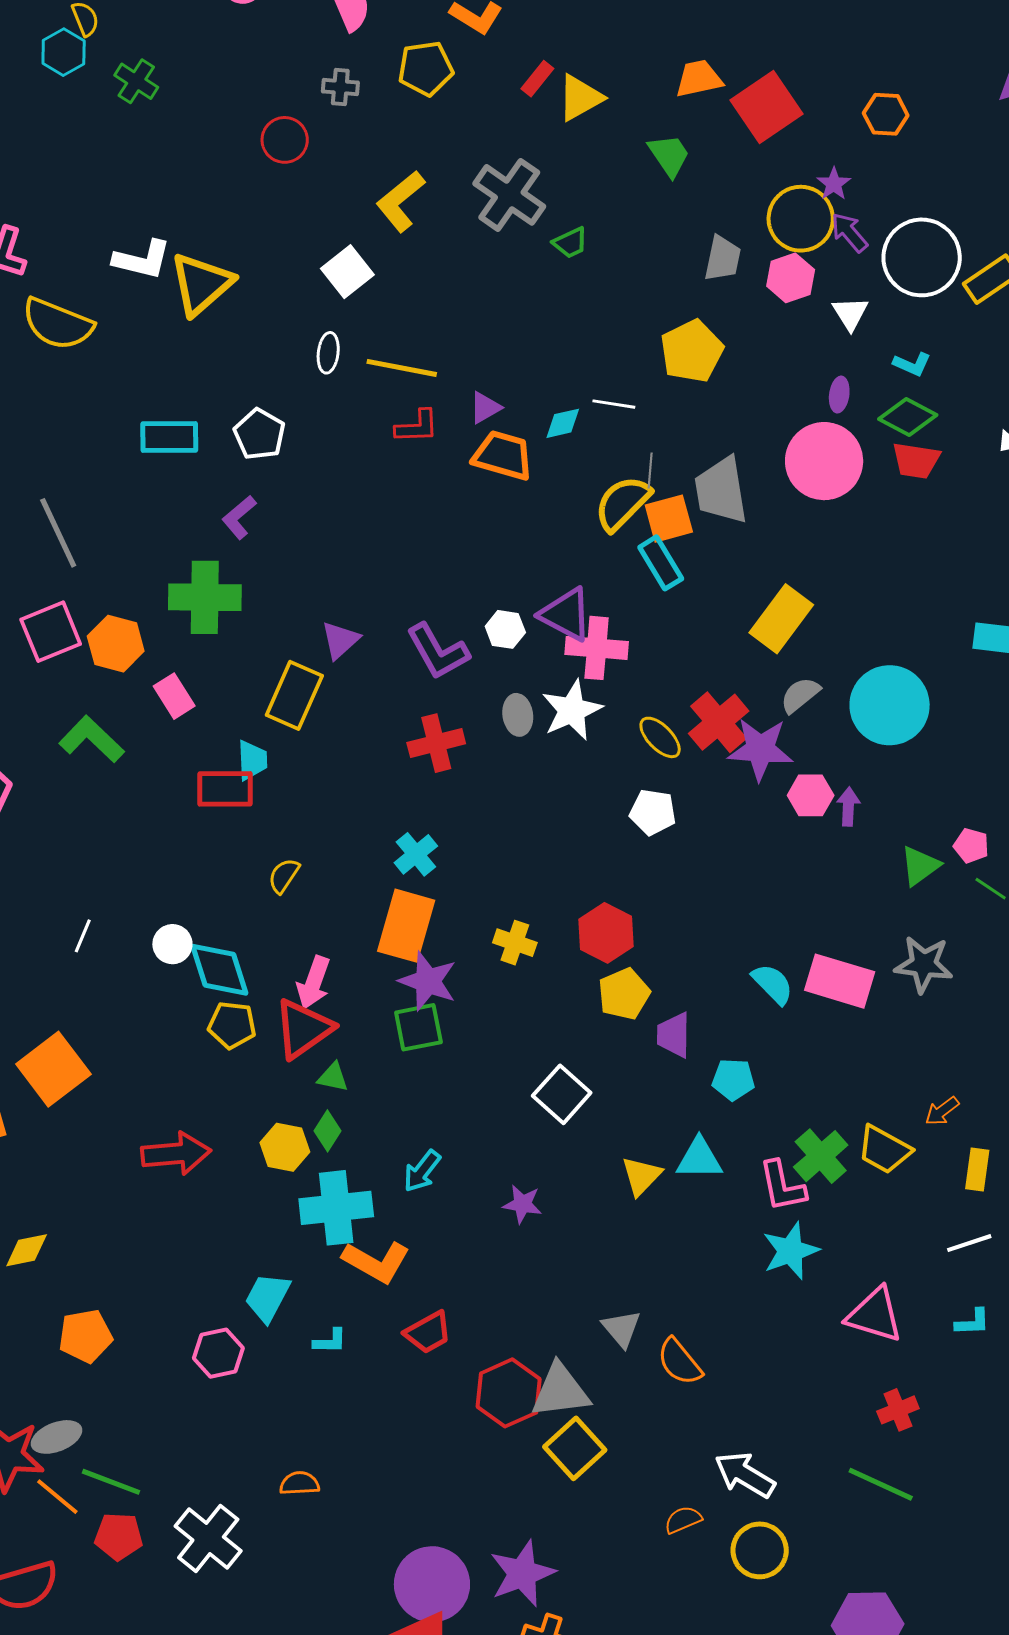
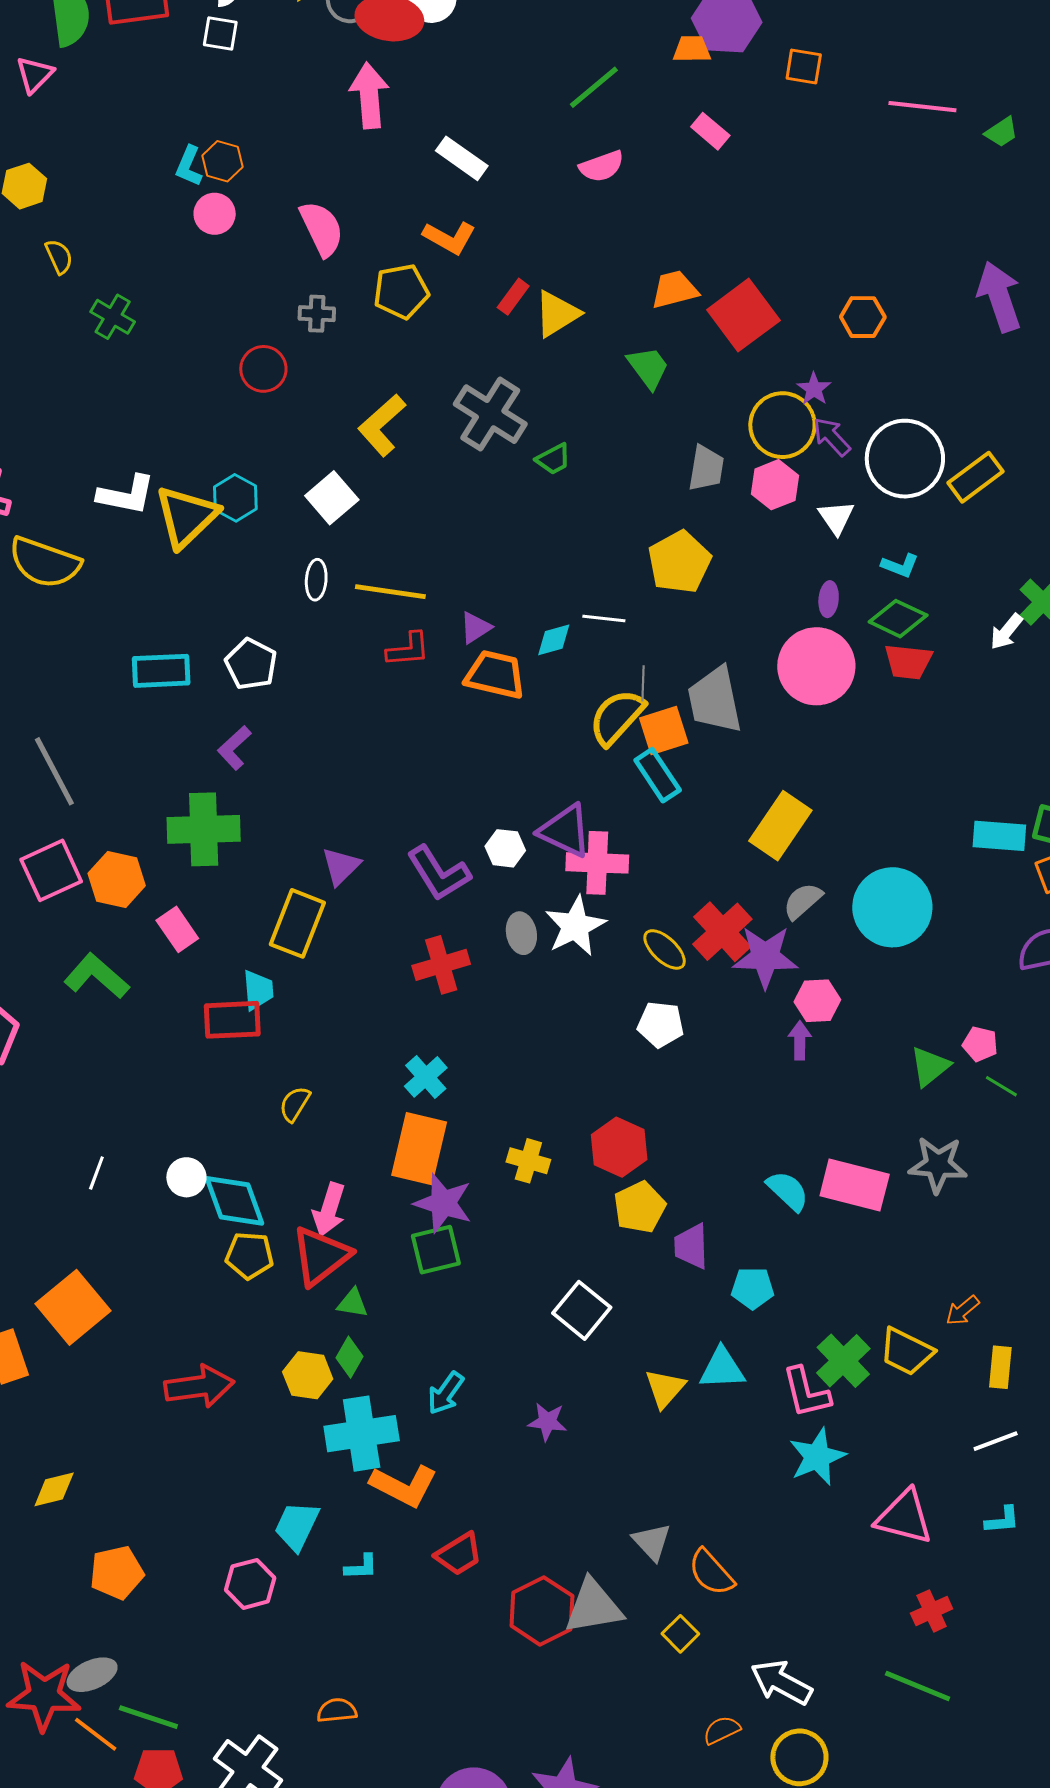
cyan hexagon: (64, 52) -> (235, 498), moved
purple arrow: (848, 807) -> (800, 1040), moved
yellow square: (575, 1448) -> (680, 1634), moved, size x0.6

